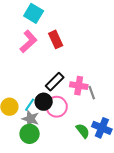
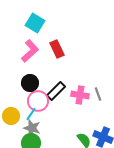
gray line: (92, 93) -> (98, 94), moved
black circle: (44, 102) -> (30, 83), moved
pink circle: (57, 107) -> (38, 101), moved

